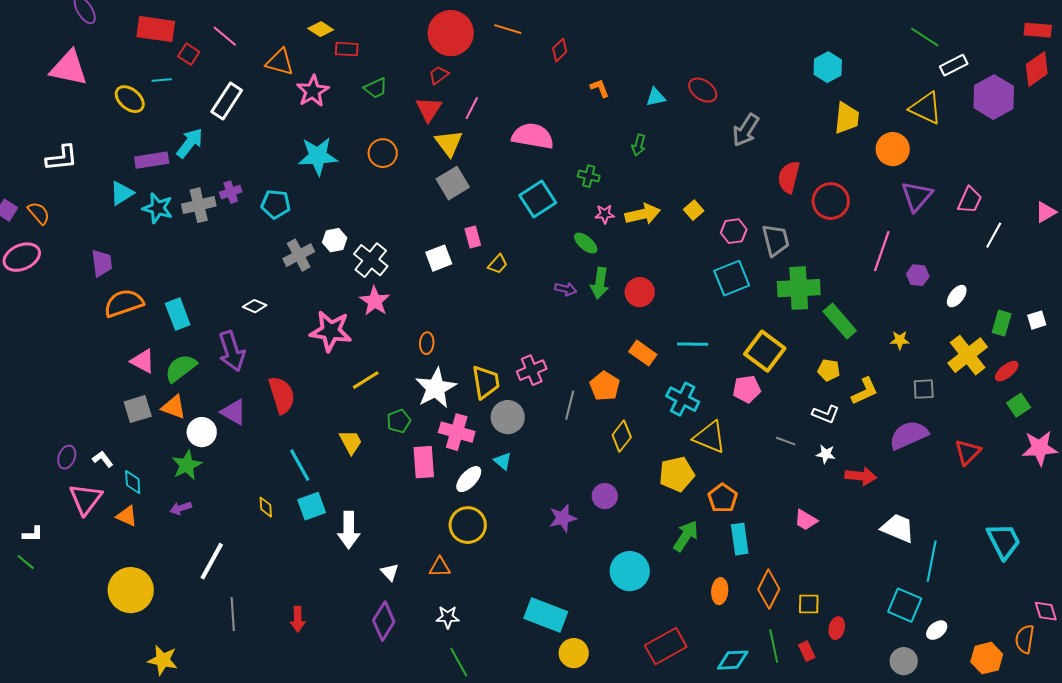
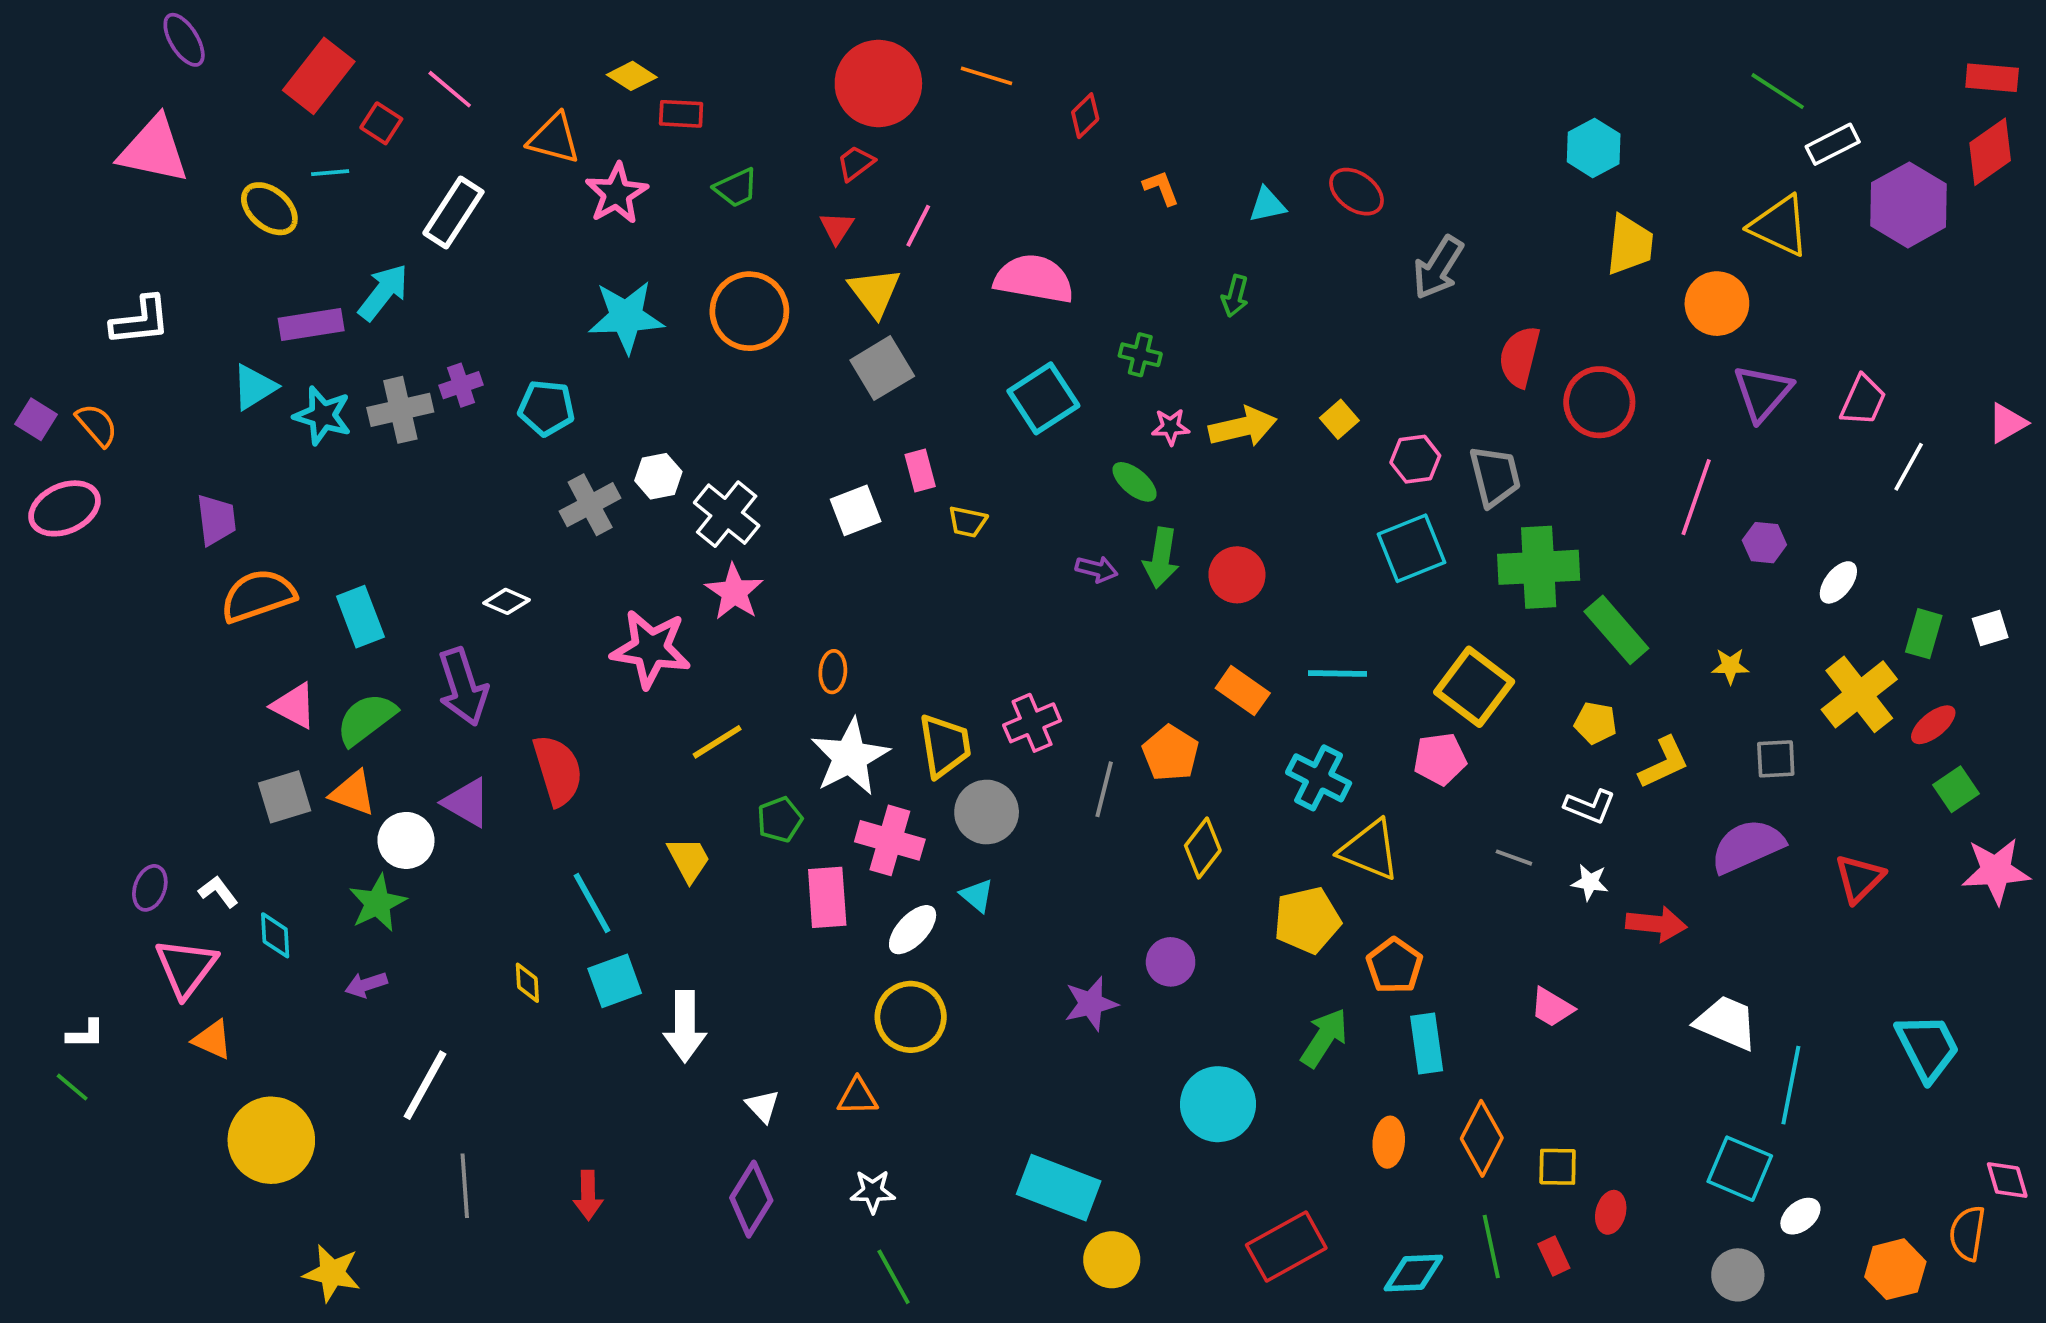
red rectangle: (156, 29) -> (319, 76), turned -60
red triangle: (429, 109) -> (837, 228), size x0.7
orange circle: (383, 153) -> (749, 311), size x1.4
yellow trapezoid: (498, 264) -> (968, 522), turned 60
orange triangle: (127, 516) -> (212, 1040), moved

